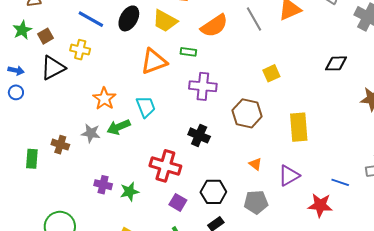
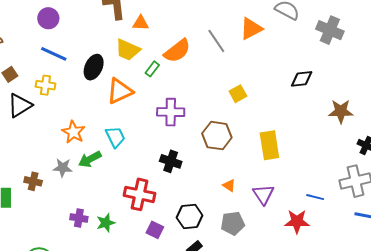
black ellipse: (129, 18) -> (94, 67), moved
green rectangle: (188, 52) -> (152, 69), moved, turned -56
purple triangle: (289, 176) -> (263, 194), turned -30

